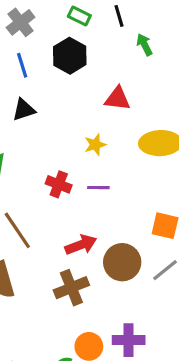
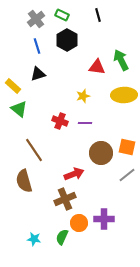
green rectangle: (79, 16) -> (62, 15), moved
green arrow: (144, 45) -> (121, 60), moved, size x1.5
red arrow: (81, 245) -> (74, 174), moved
brown circle: (122, 262) -> (101, 153), moved
brown cross: (71, 288) -> (65, 199), moved

